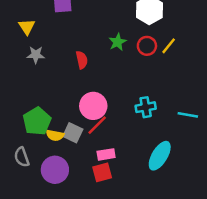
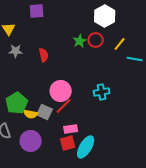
red circle: (147, 46) -> (96, 40), moved
red semicircle: (82, 60) -> (44, 55), moved
cyan line: (188, 115) -> (135, 59), moved
cyan ellipse: (160, 156) -> (86, 147), moved

